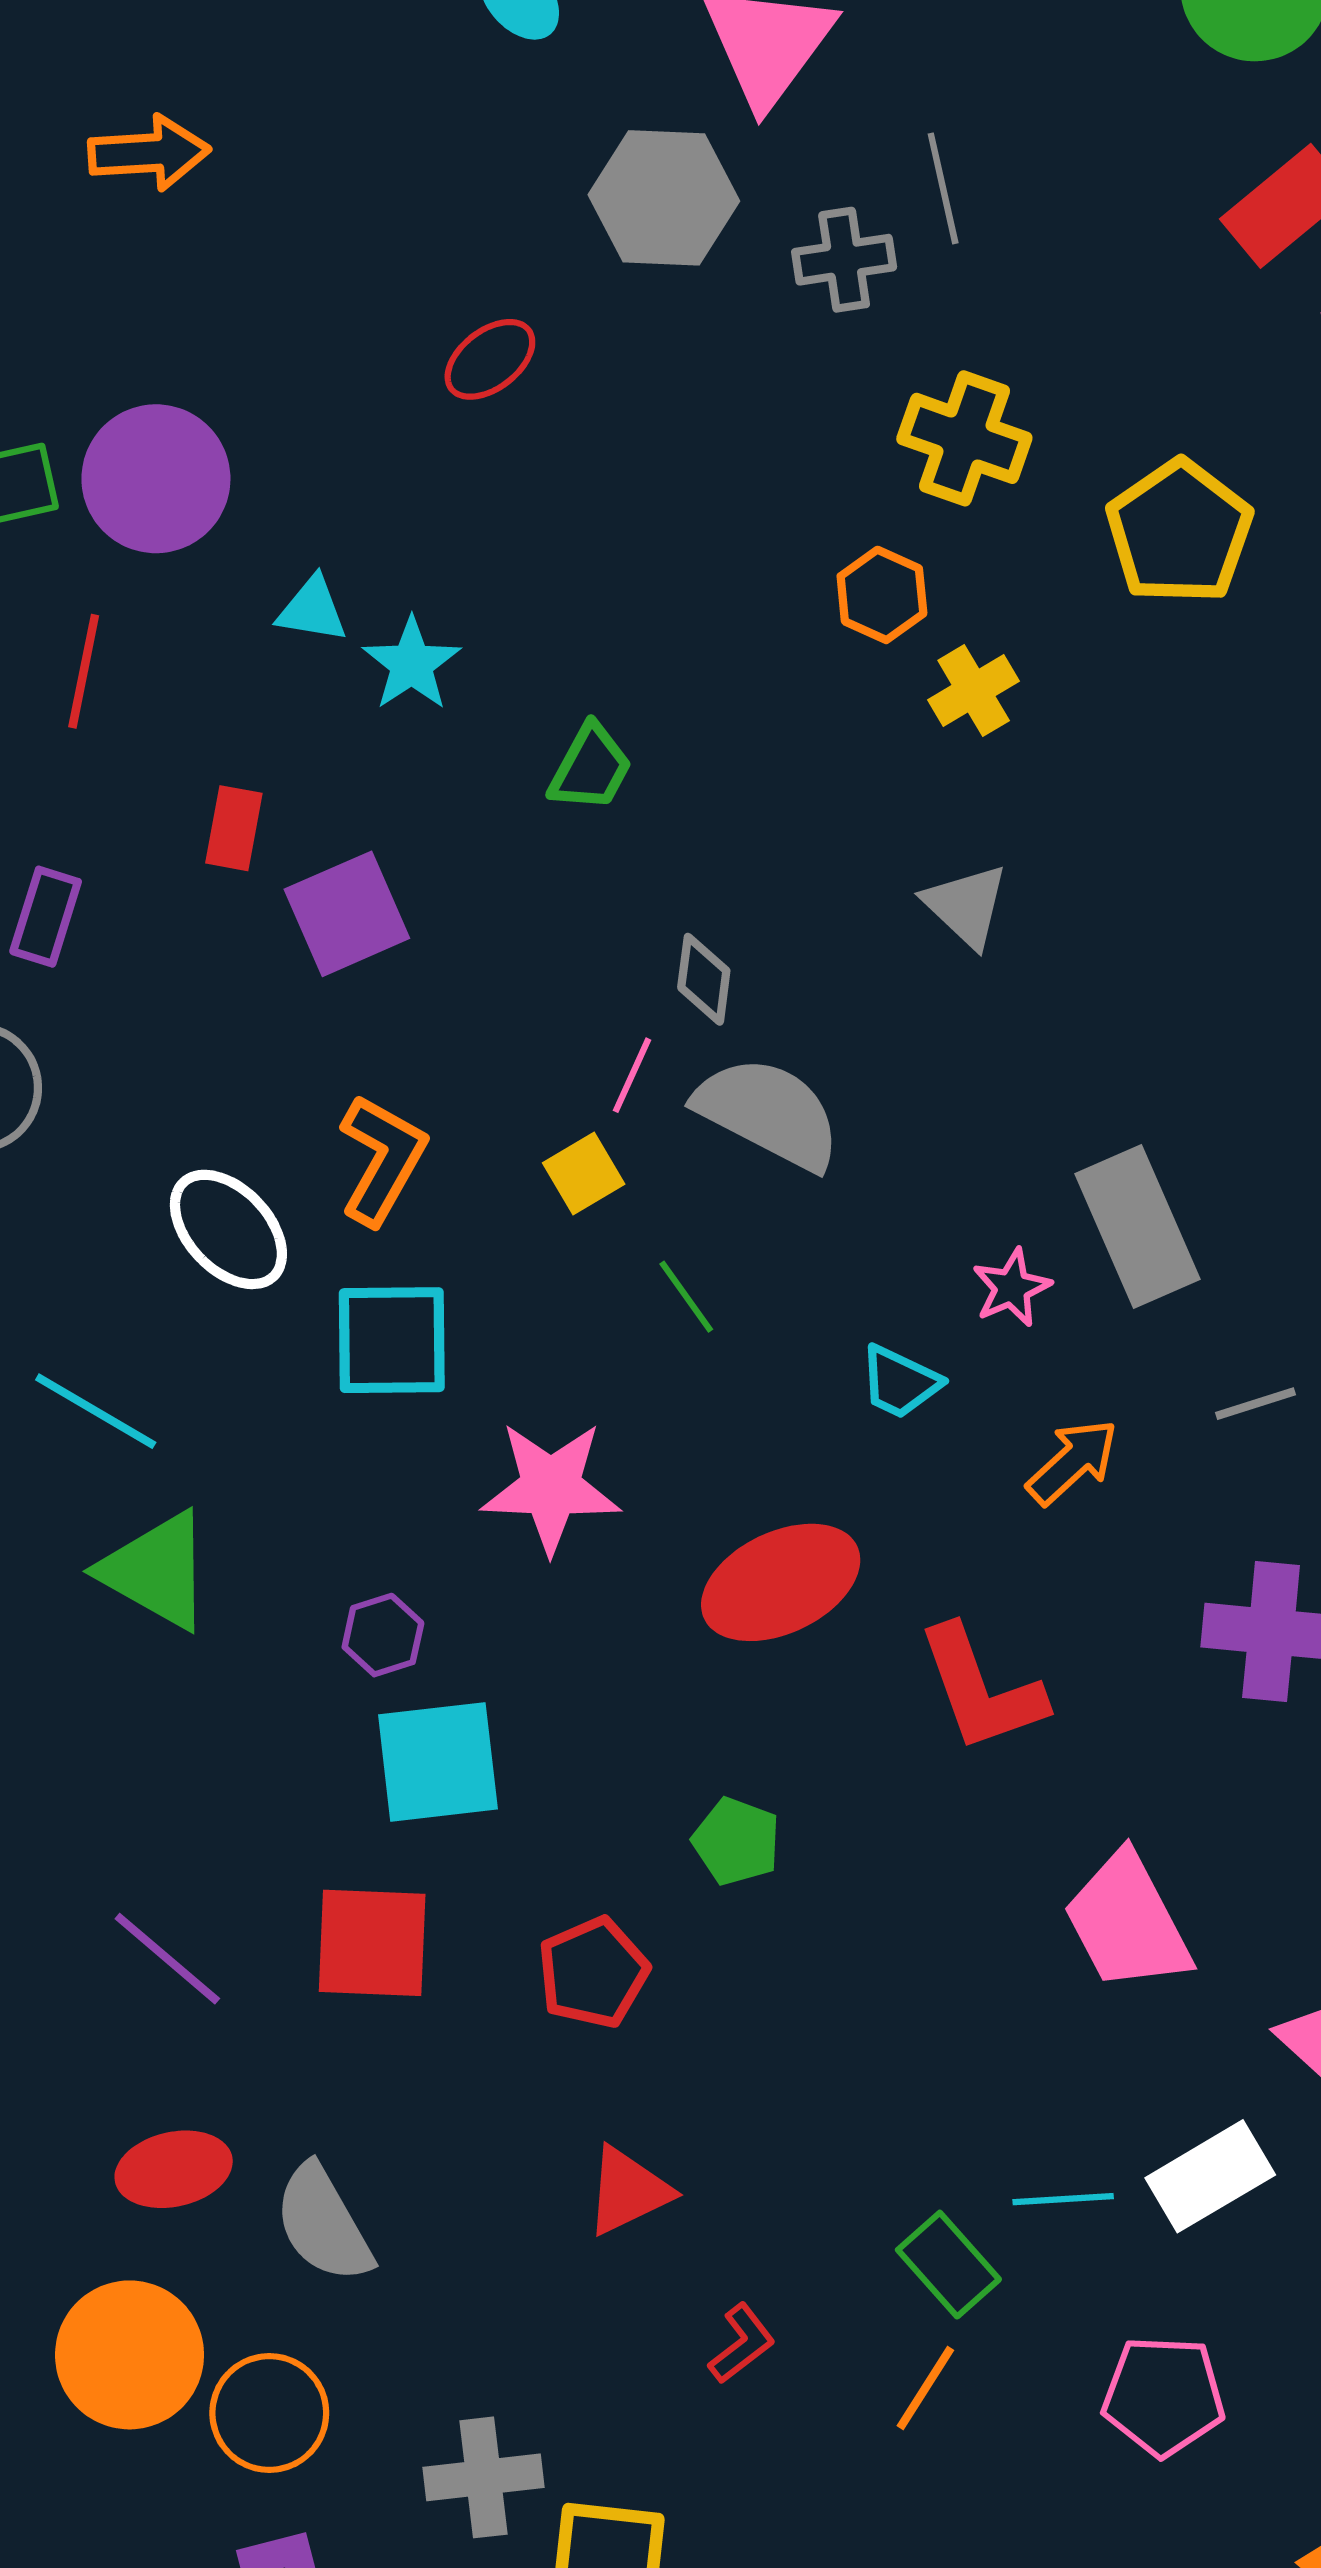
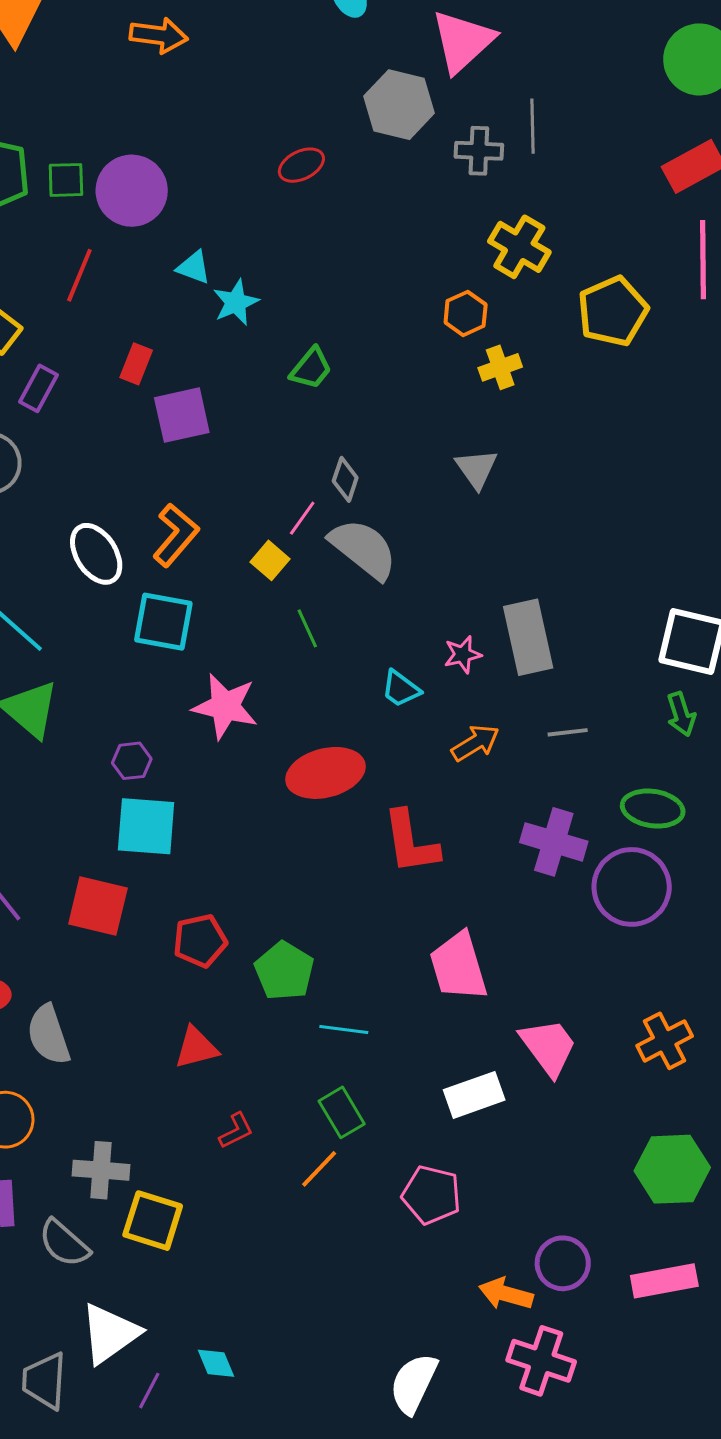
yellow square: (584, 1174) -> (270, 560), turned -30
green pentagon: (736, 1841) -> (284, 971), moved, size x1.4
cyan line: (1063, 2199) -> (344, 1029), moved

